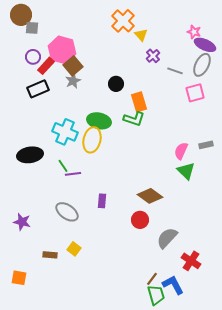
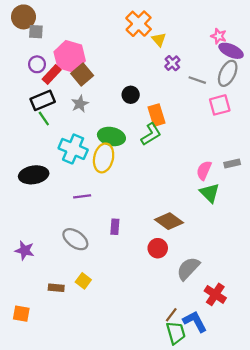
gray star: (73, 81) -> (80, 104), moved
green L-shape: (134, 119) -> (151, 134), turned -50
green line: (63, 166) -> (44, 118), moved

